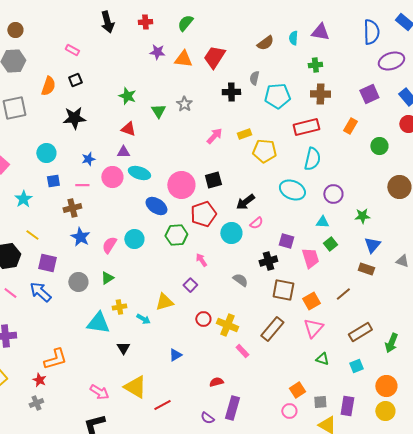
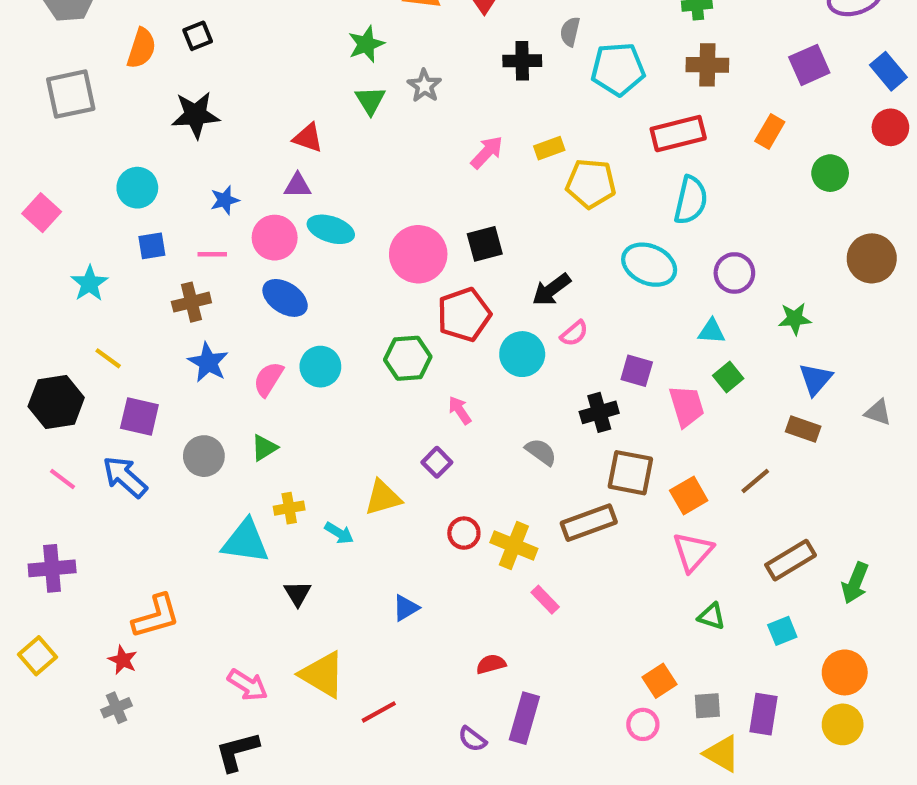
green star: (127, 96) -> (366, 44), moved, turned 30
blue ellipse: (156, 206) -> (285, 298), moved
brown rectangle: (272, 329) -> (589, 523), moved, turned 30

